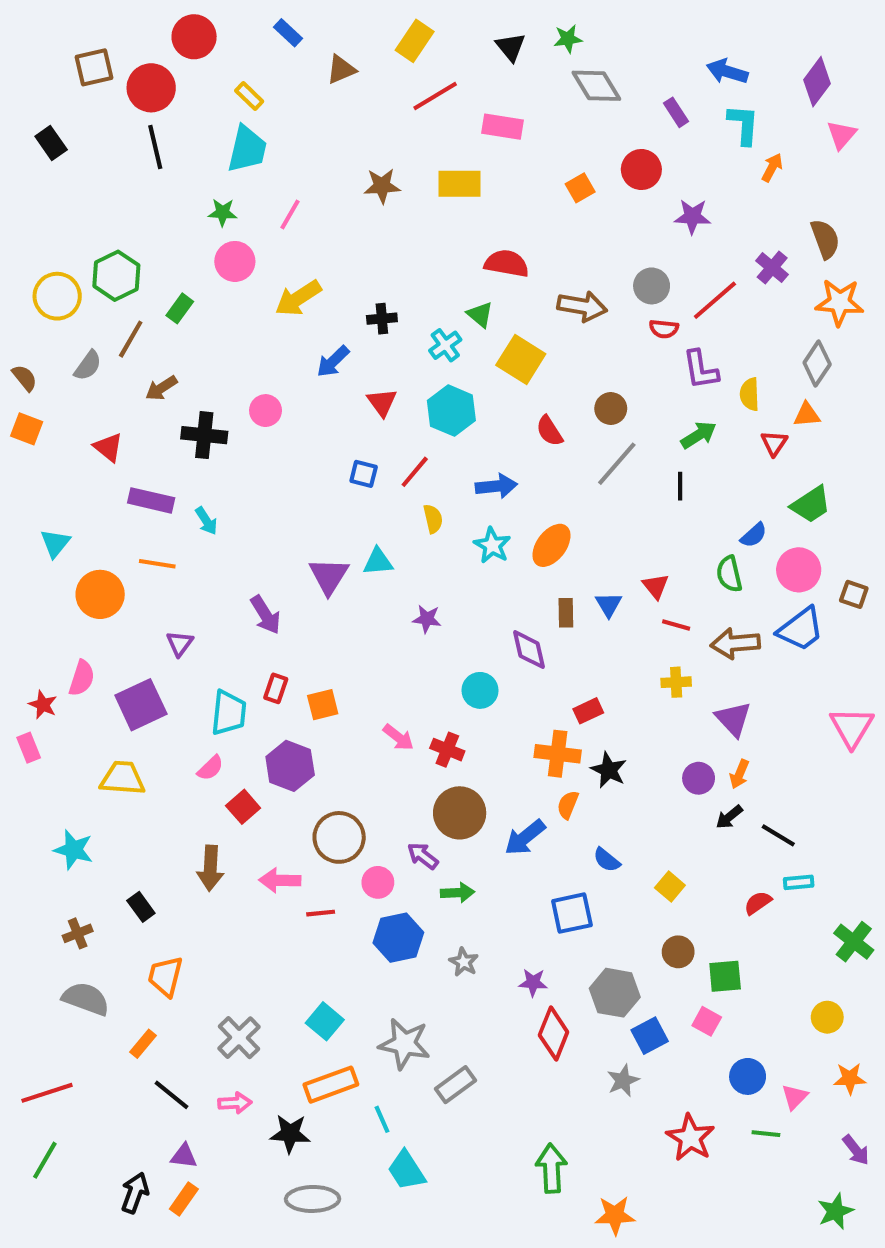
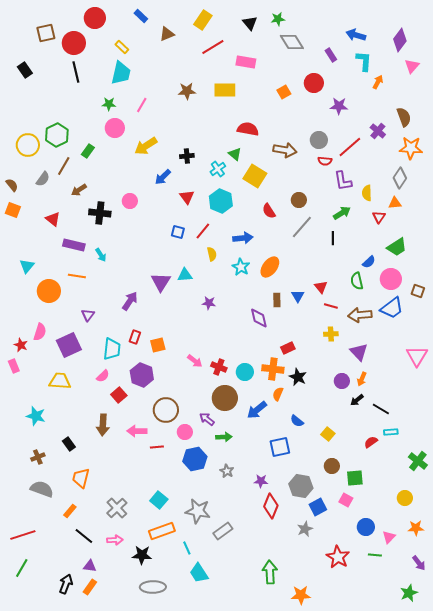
purple arrow: (266, 615) -> (130, 301), turned -114
cyan circle: (480, 690) -> (245, 372), moved

